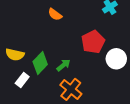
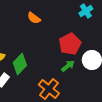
green arrow: (63, 65) -> (68, 66), moved

